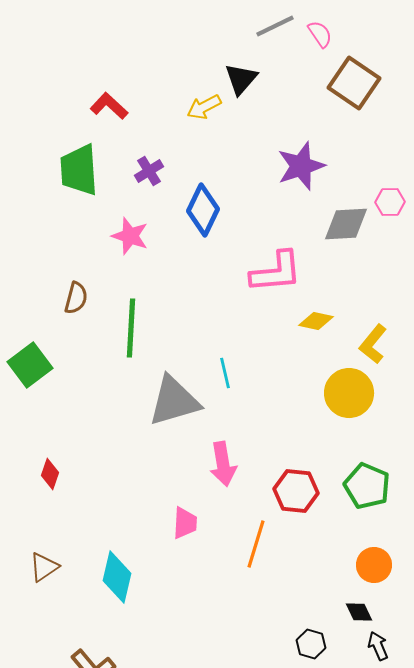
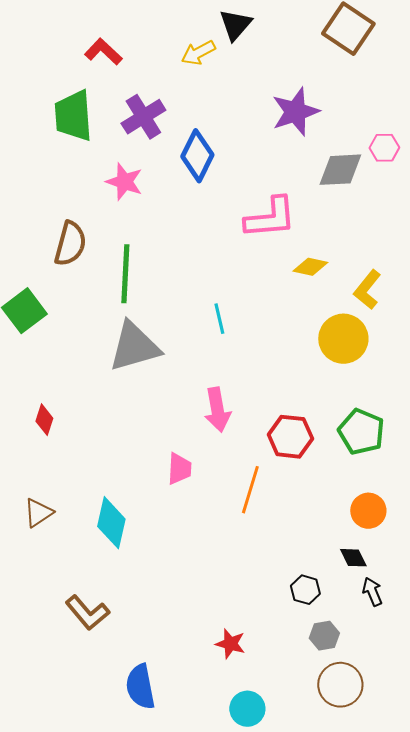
purple cross: (149, 171) -> (143, 117), size x1.5
brown semicircle: (76, 298) -> (70, 244), size x1.4
gray triangle: (174, 401) -> (134, 347), moved

